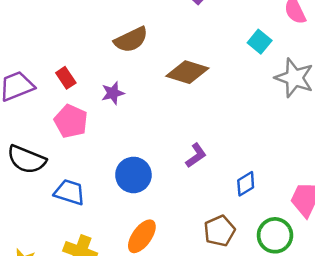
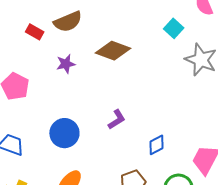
red rectangle: (66, 78) -> (35, 32), moved, turned -30
purple star: (113, 93) -> (66, 64), moved

